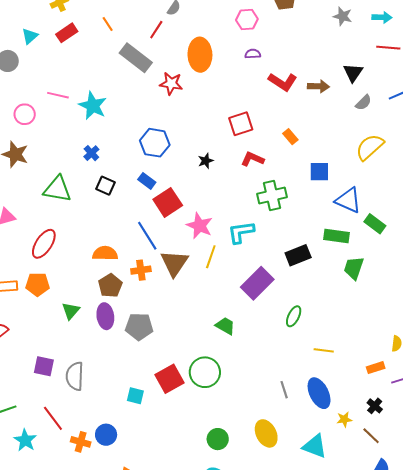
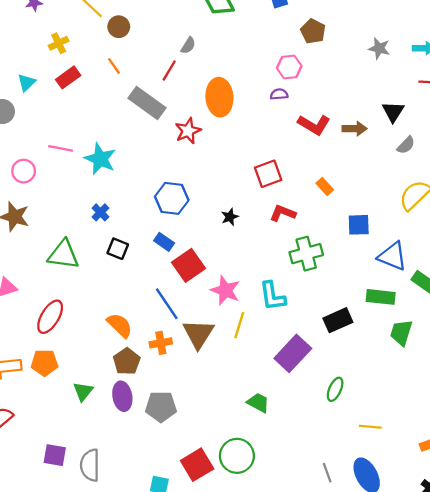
pink hexagon: (247, 20) -> (289, 67), moved
red star: (171, 84) -> (188, 131), turned -30
cyan L-shape: (241, 232) -> (272, 296), turned -88
orange semicircle: (105, 253) -> (120, 325), turned 45

